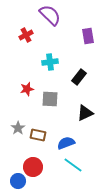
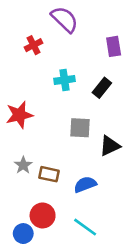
black rectangle: (79, 77) -> (102, 88), moved
red star: (27, 89) -> (19, 115), moved, size x1.5
gray square: (50, 99) -> (80, 128), moved
cyan line: (73, 165) -> (85, 227), moved

